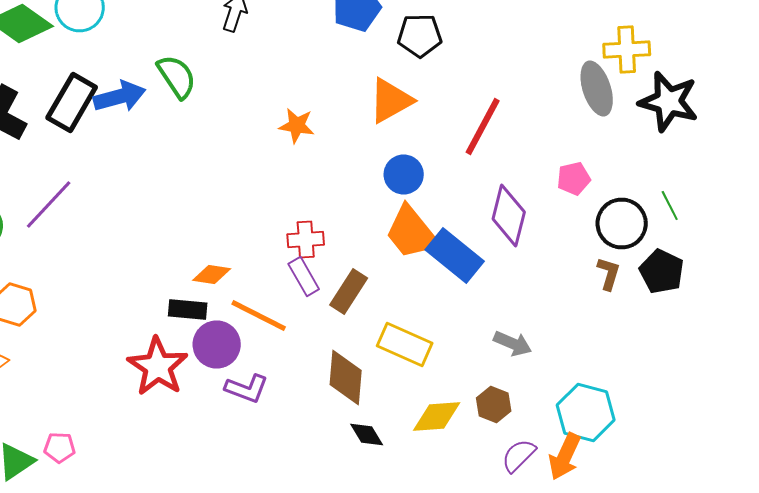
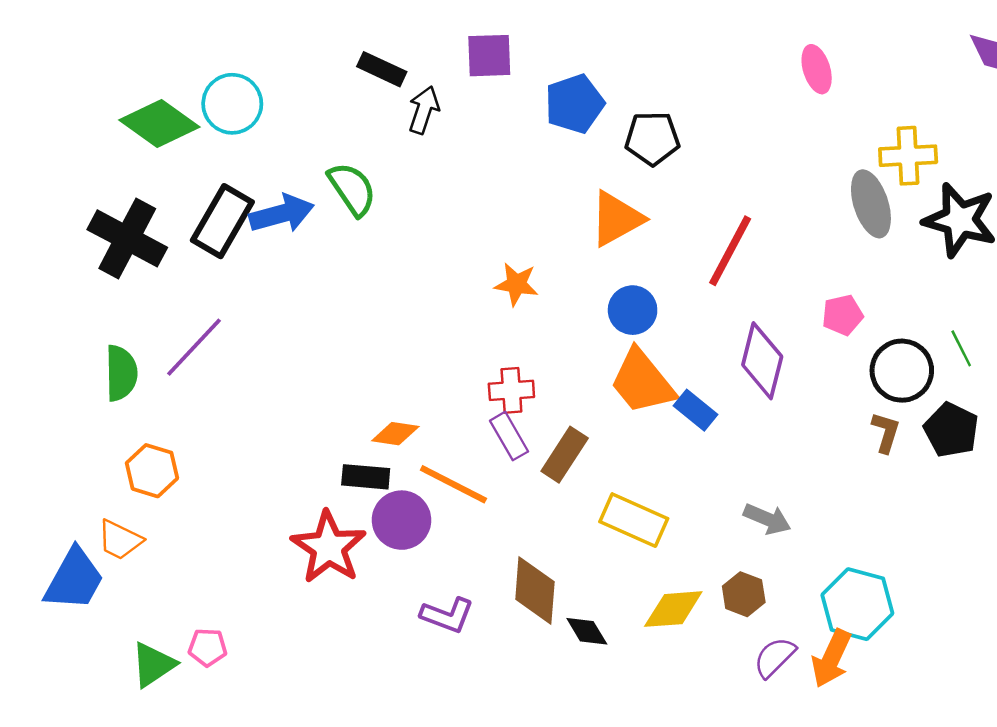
orange star: (297, 126) -> (516, 284), moved
blue rectangle: (455, 256) -> (696, 410), size x0.6
brown diamond: (346, 378) -> (535, 591), moved
purple L-shape: (247, 388) -> (447, 615), moved

